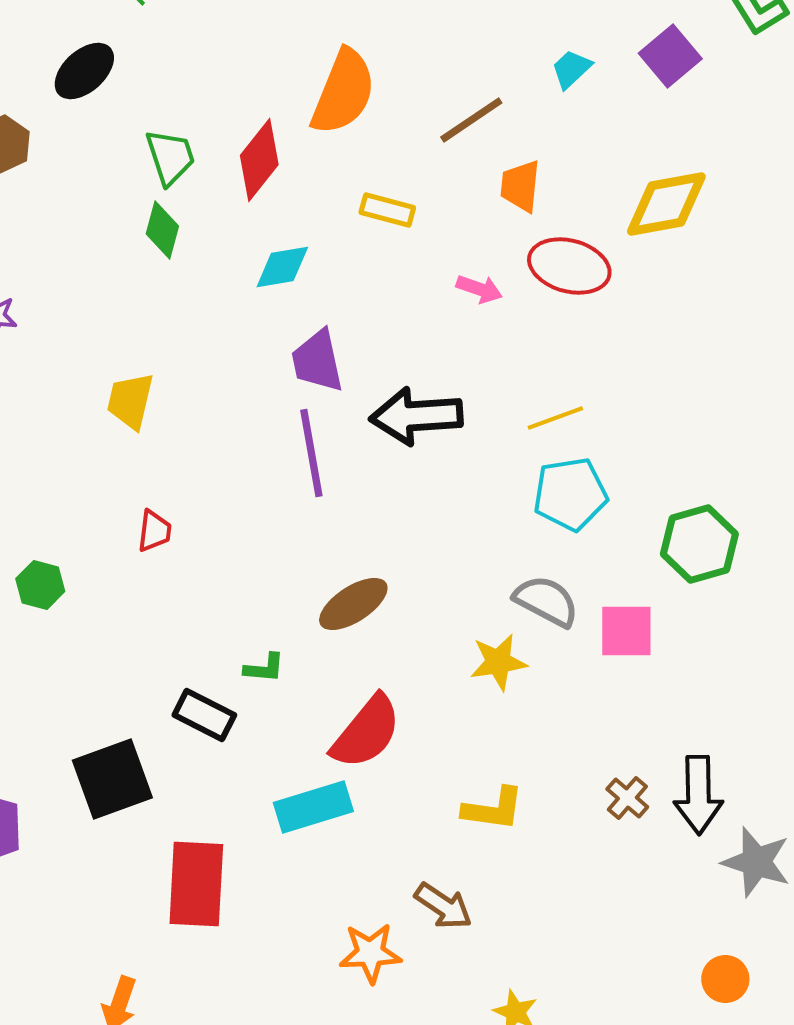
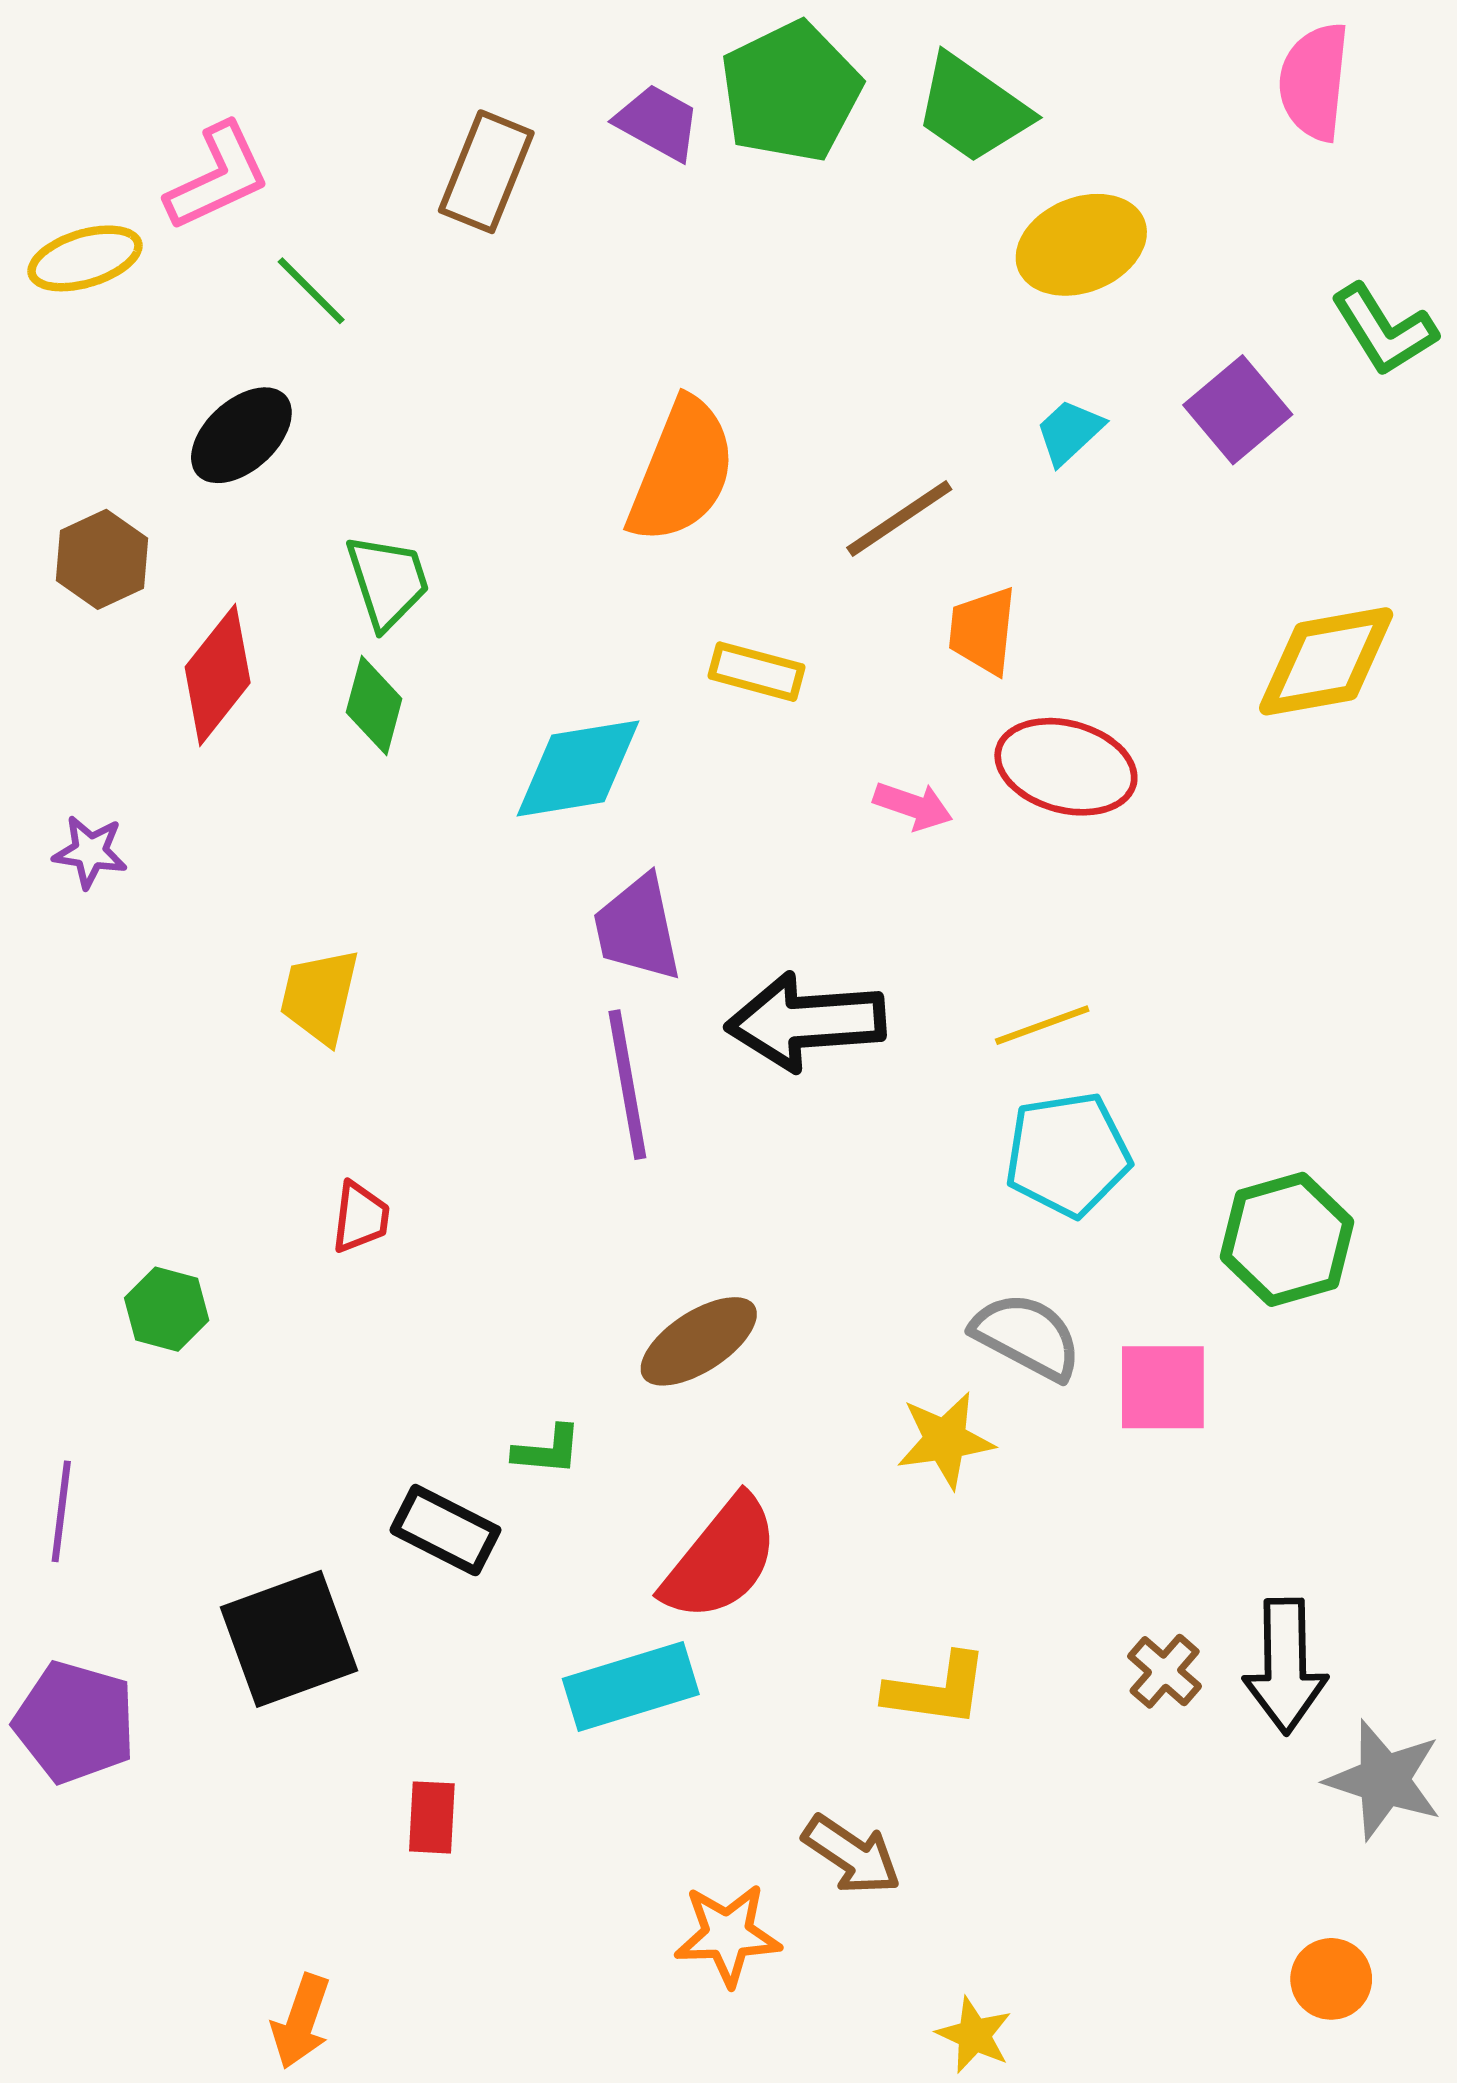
red diamond: (259, 160) -> (218, 675), moved
yellow diamond: (666, 204) -> (1326, 661), moved
cyan diamond: (282, 267) -> (578, 768), size x1.4
red rectangle: (196, 884) -> (432, 1817), size x0.5

